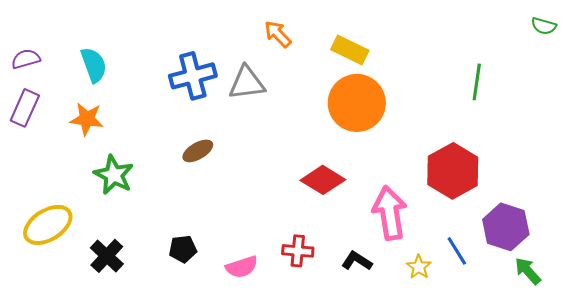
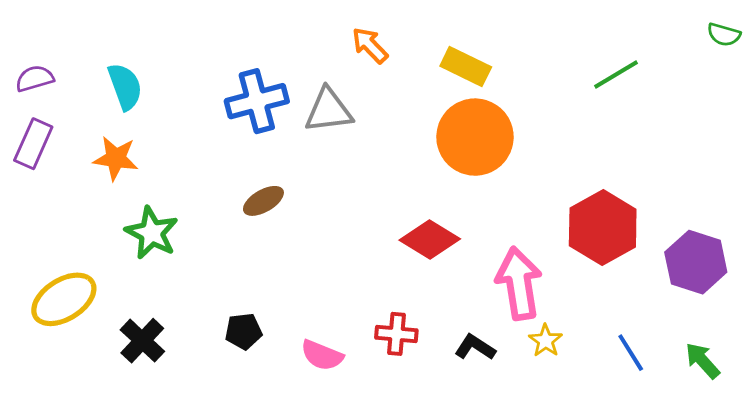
green line: (477, 82) -> (616, 75), moved, turned 51
purple hexagon: (506, 227) -> (696, 262), moved
blue line: (457, 251) -> (631, 353), moved
pink semicircle: (242, 267) -> (322, 355), turned 40
yellow star: (419, 267) -> (546, 341), moved

